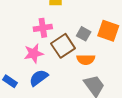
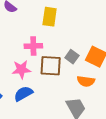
brown square: (63, 46) -> (51, 66), turned 30
orange semicircle: (86, 59) -> (86, 81), moved

